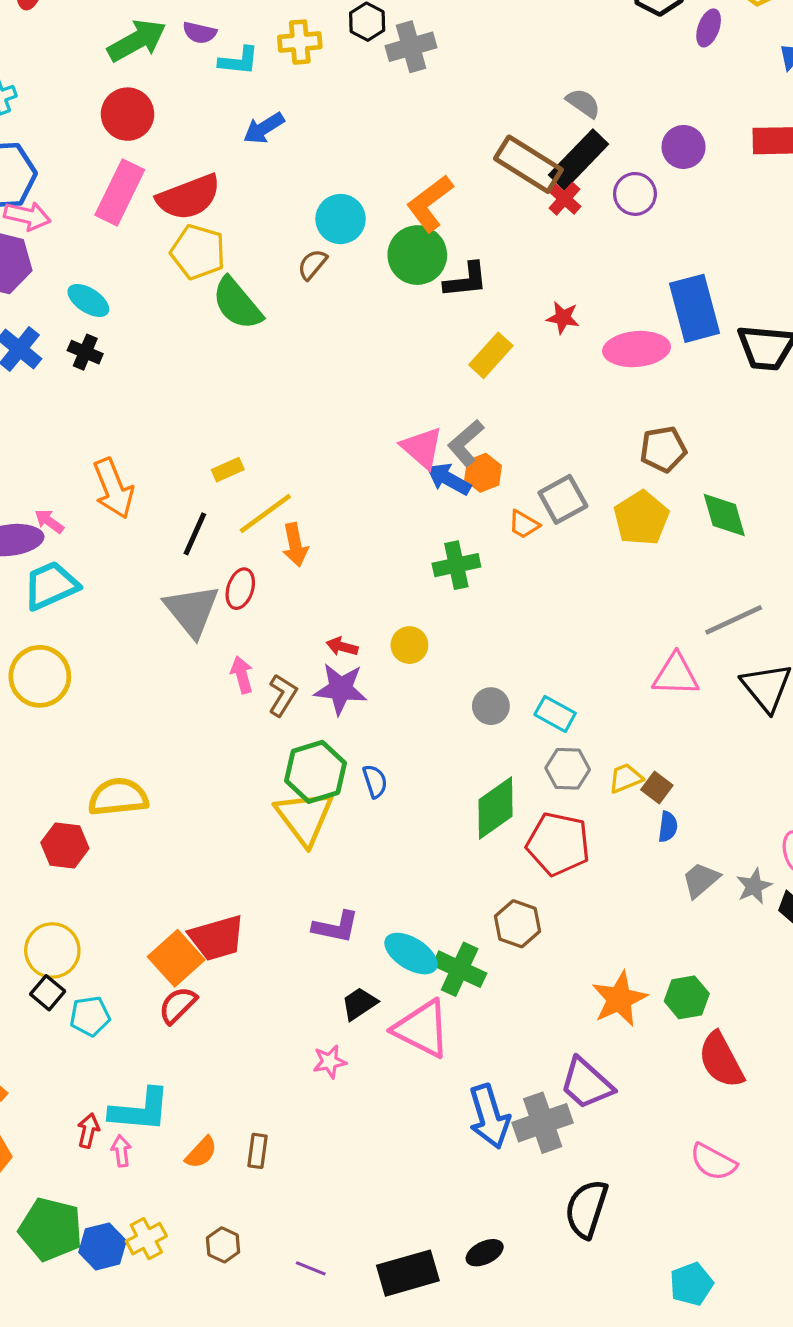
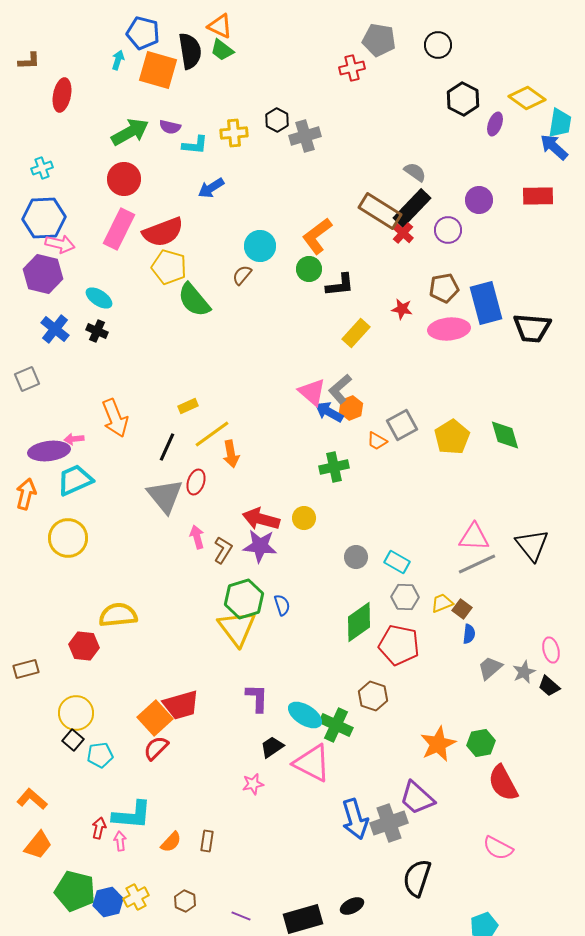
green circle: (417, 255) -> (309, 269), size x0.7
brown pentagon: (663, 449) -> (444, 288), moved
pink arrow: (49, 521) -> (74, 439), turned -42
gray line: (734, 620) -> (477, 564), moved
red arrow: (342, 647) -> (261, 519), size x1.8
purple L-shape: (336, 927) -> (257, 698), turned -100

